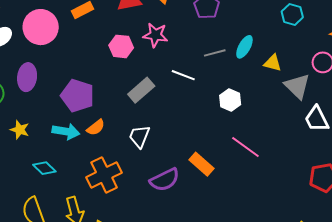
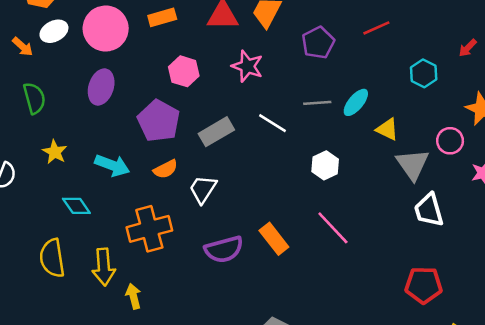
pink hexagon: (121, 46) -> (184, 71), moved
purple ellipse: (27, 77) -> (101, 87), moved
purple pentagon: (77, 96) -> (159, 121), moved
orange semicircle: (96, 127) -> (166, 169), moved

